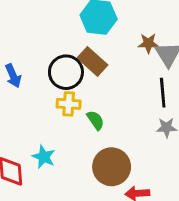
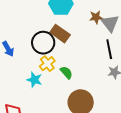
yellow cross: (69, 104) -> (47, 64), turned -35
cyan star: (44, 157) -> (34, 80), moved

